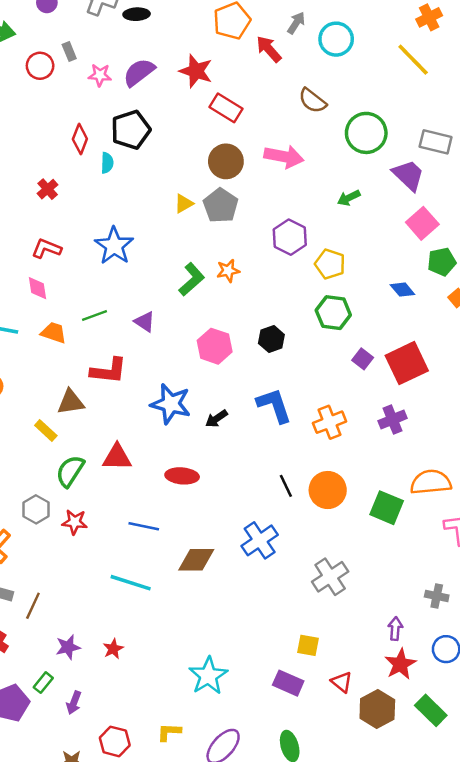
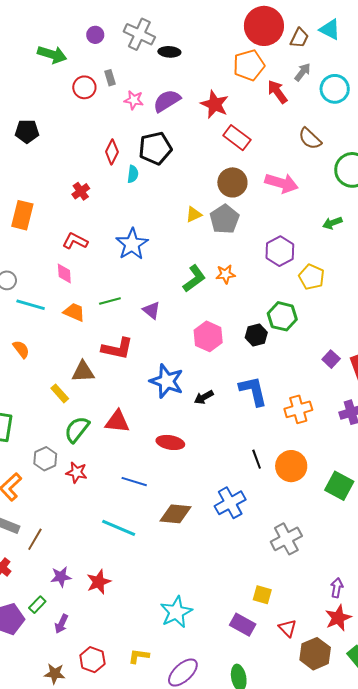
green hexagon: (333, 313) -> (282, 316), moved
red star: (113, 649) -> (99, 582), size x1.4

